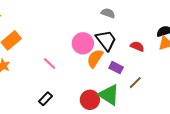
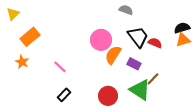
black trapezoid: (106, 40) -> (138, 37), moved
pink line: (50, 64) -> (60, 67), moved
green triangle: (109, 95) -> (140, 90), moved

